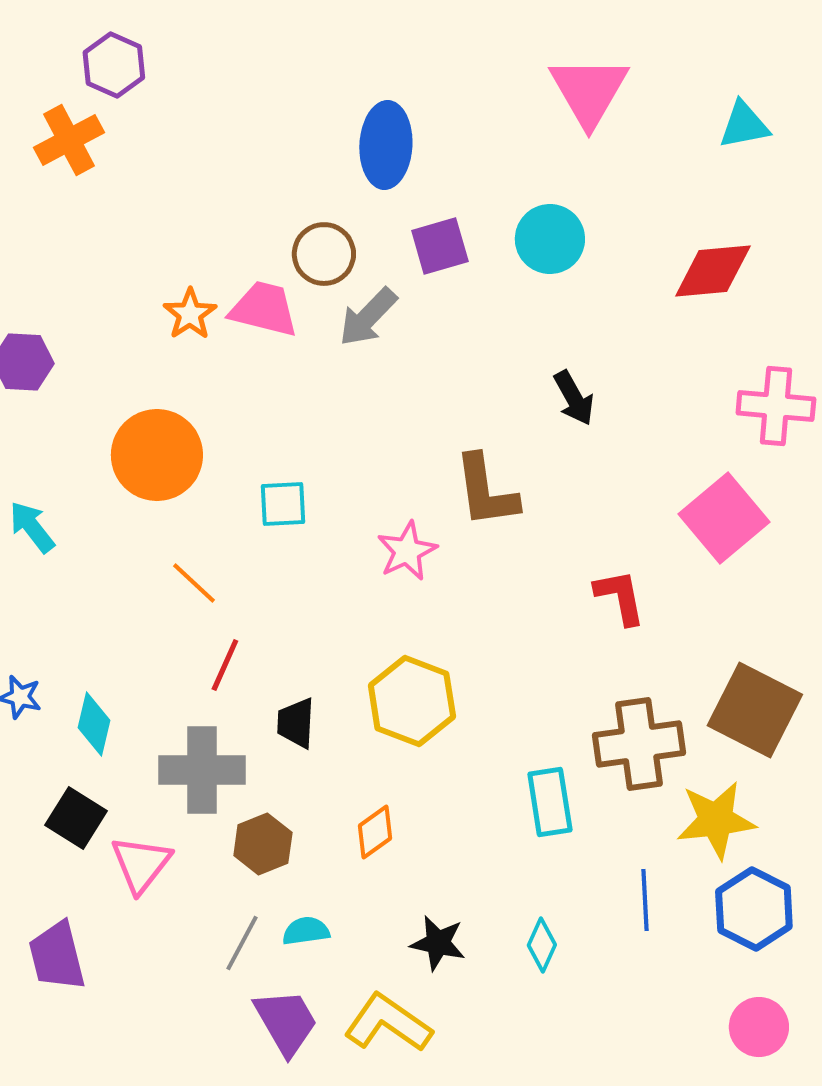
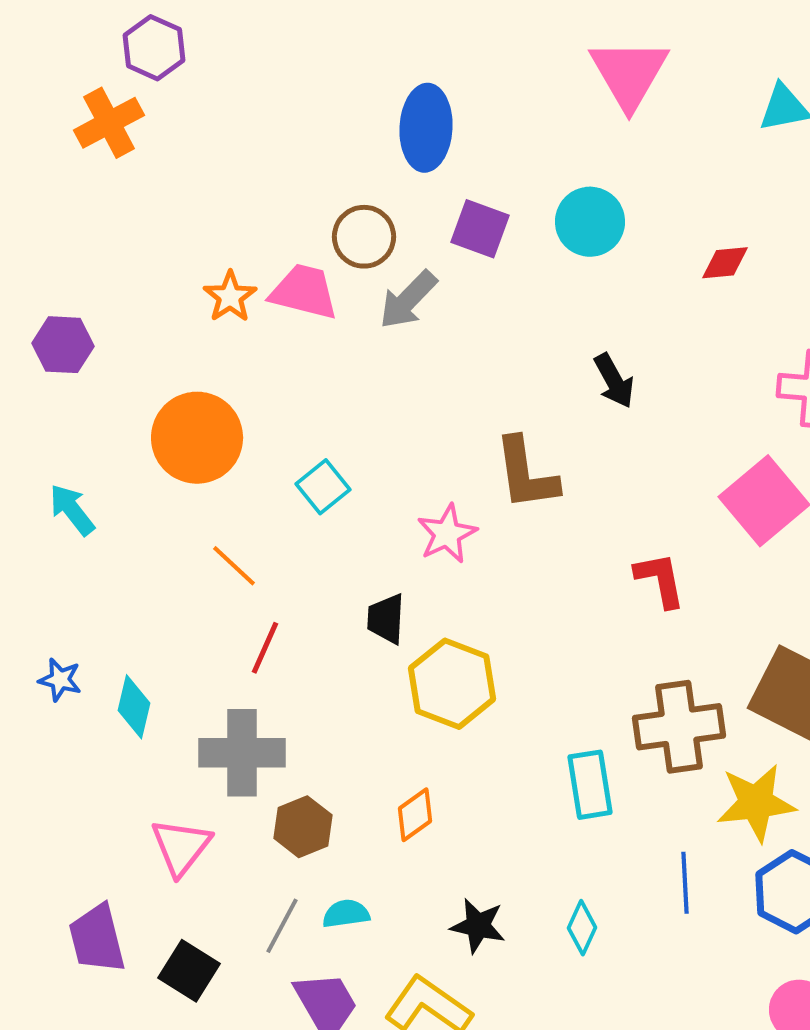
purple square: (440, 246) -> (480, 229), turned 36
red diamond: (713, 271) -> (725, 263), moved, size x0.6
cyan square: (283, 504) -> (323, 487), turned -36
black trapezoid: (296, 723) -> (386, 619), moved
black square: (76, 818) -> (189, 971), moved

